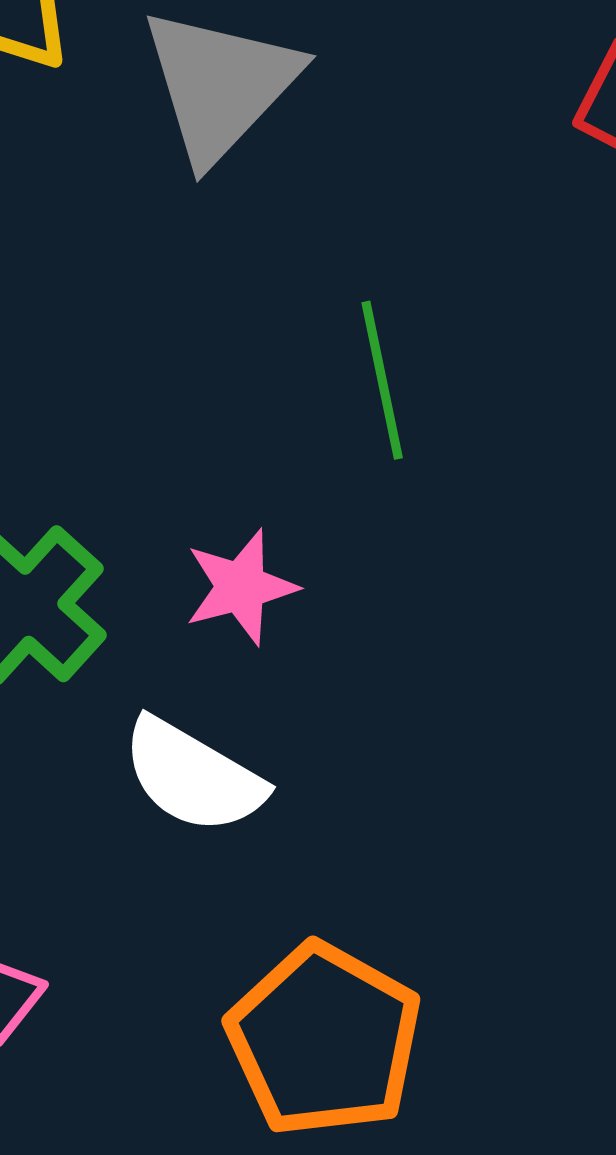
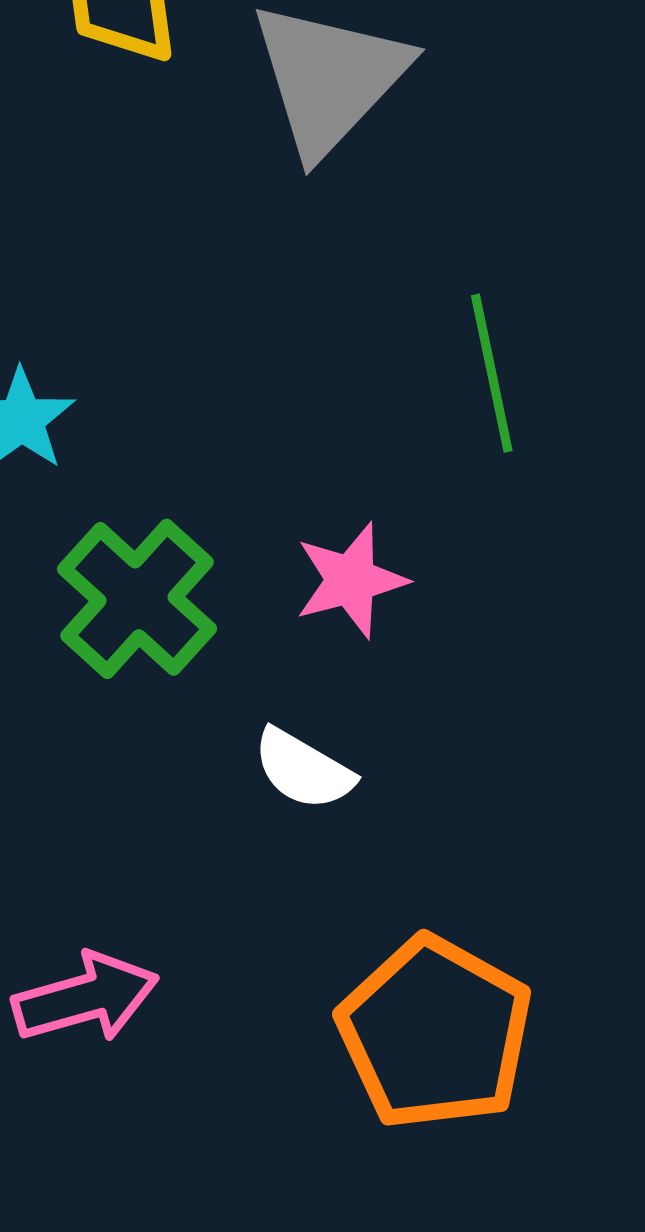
white semicircle: (193, 776) -> (303, 769), size x0.7

